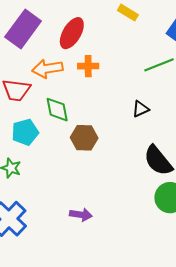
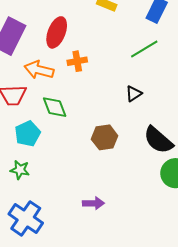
orange arrow: (47, 69) -> (39, 70), turned 32
brown hexagon: (84, 138) -> (105, 137), moved

